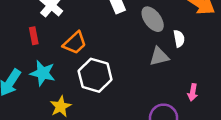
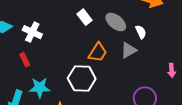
orange trapezoid: (75, 43) -> (98, 52), moved
pink arrow: (193, 92) -> (172, 70), moved

